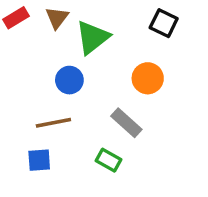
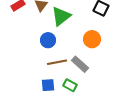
brown line: (53, 123) -> (57, 62), moved
blue square: (39, 160) -> (48, 85), moved

